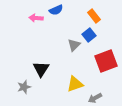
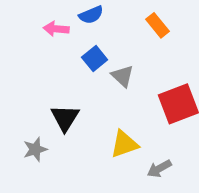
blue square: (89, 35) -> (95, 59), moved
gray triangle: (74, 45) -> (123, 76), turned -32

